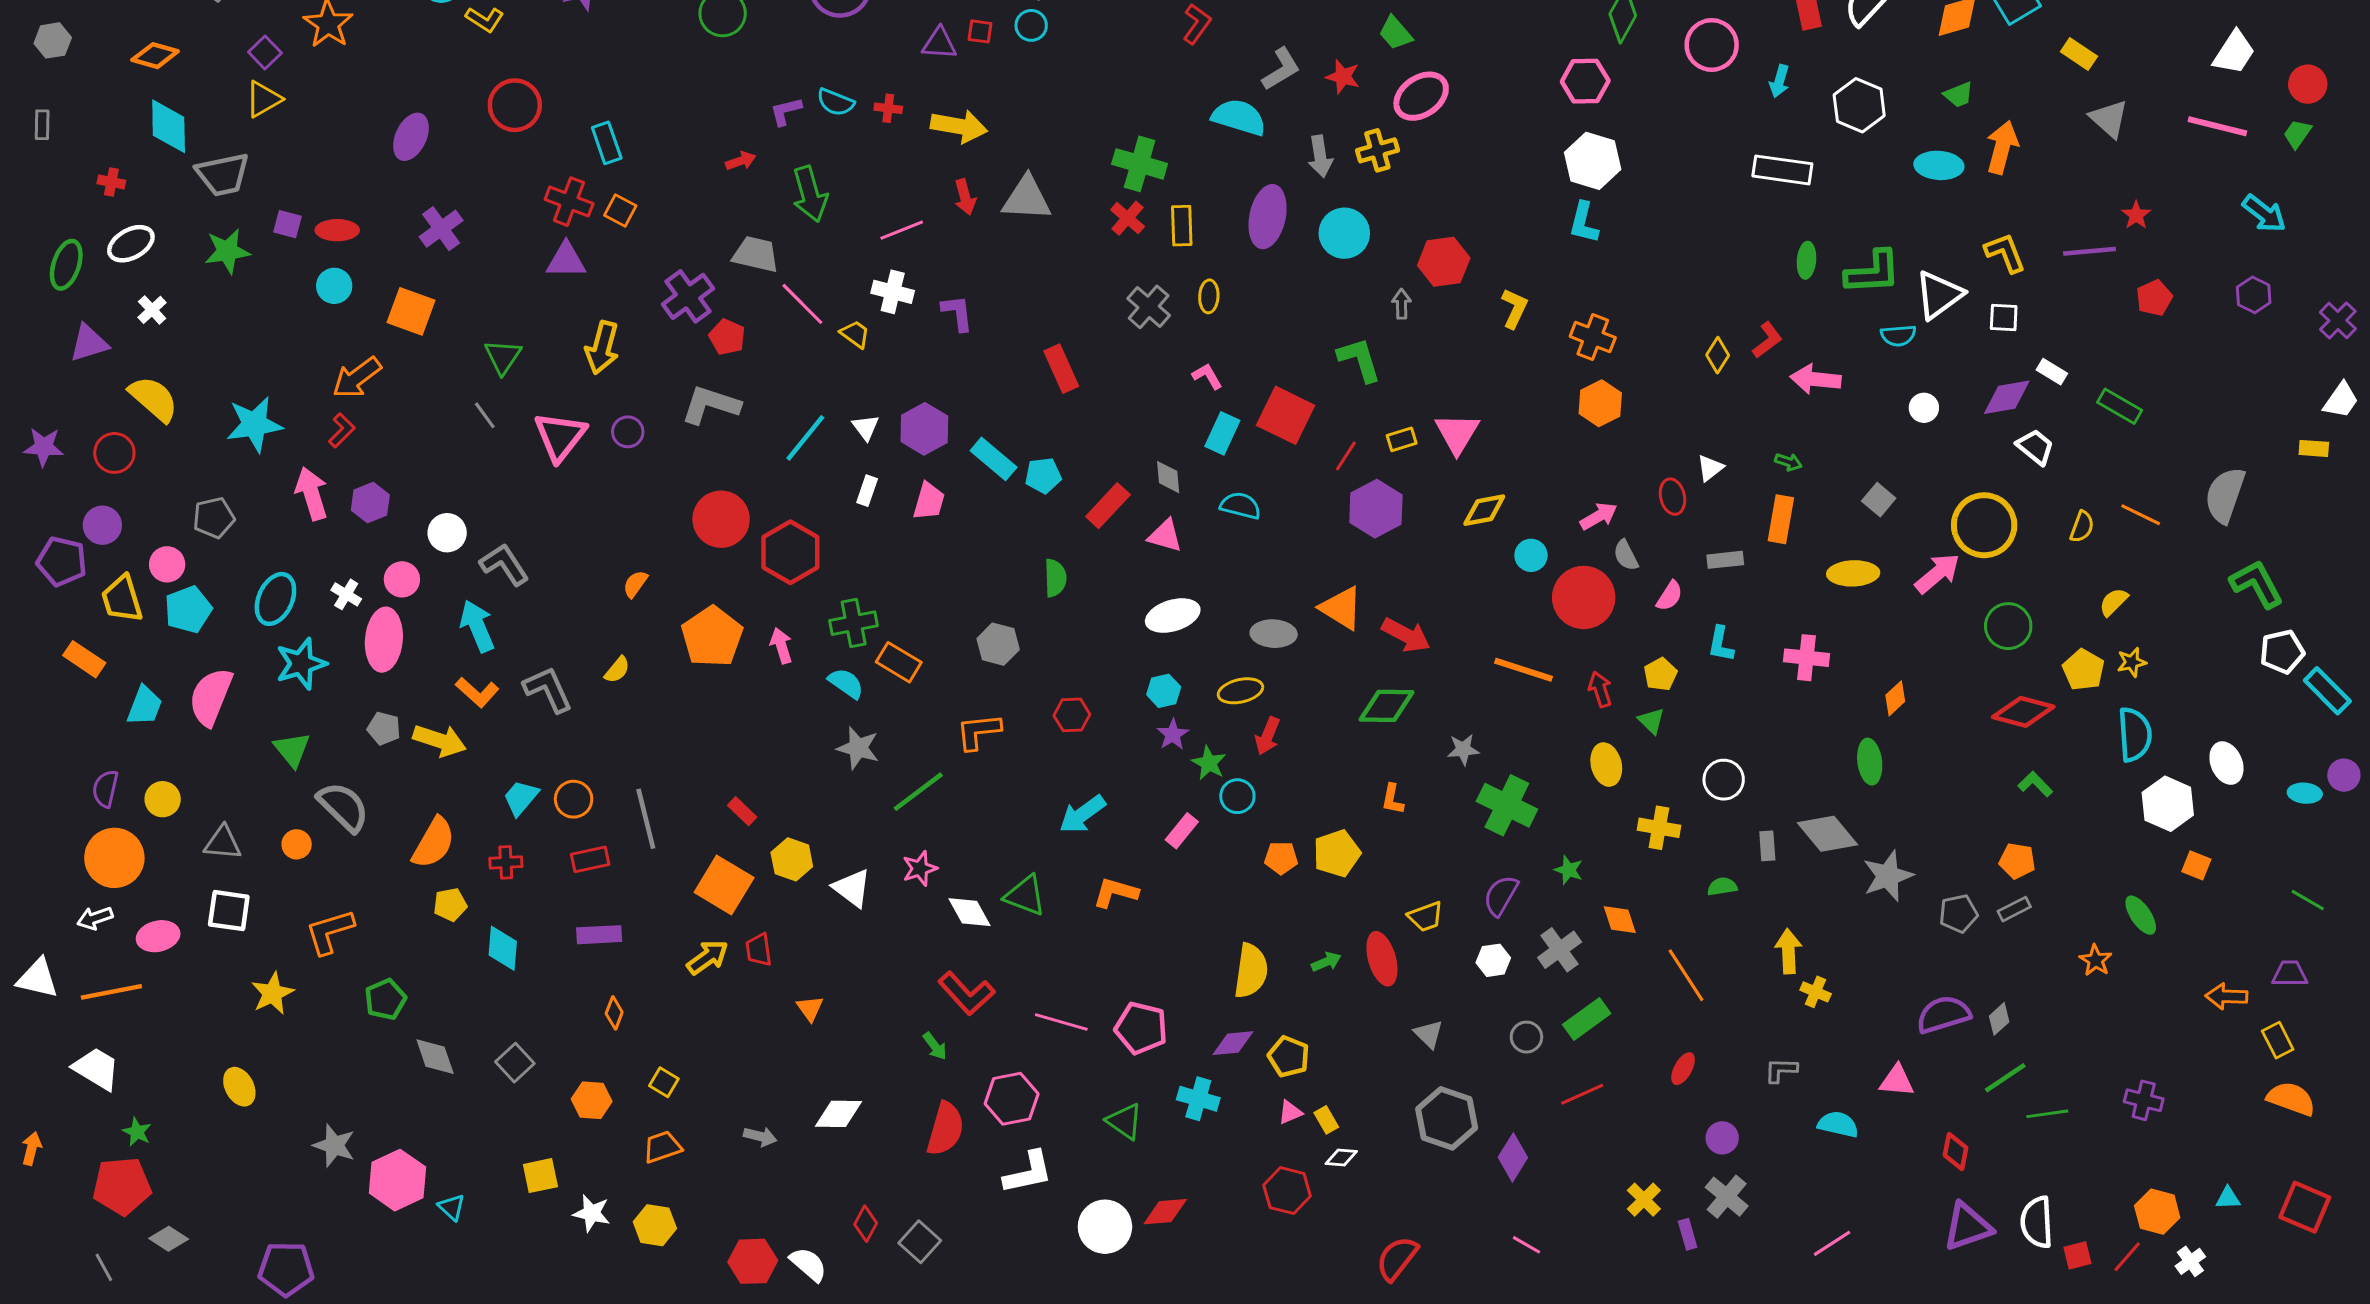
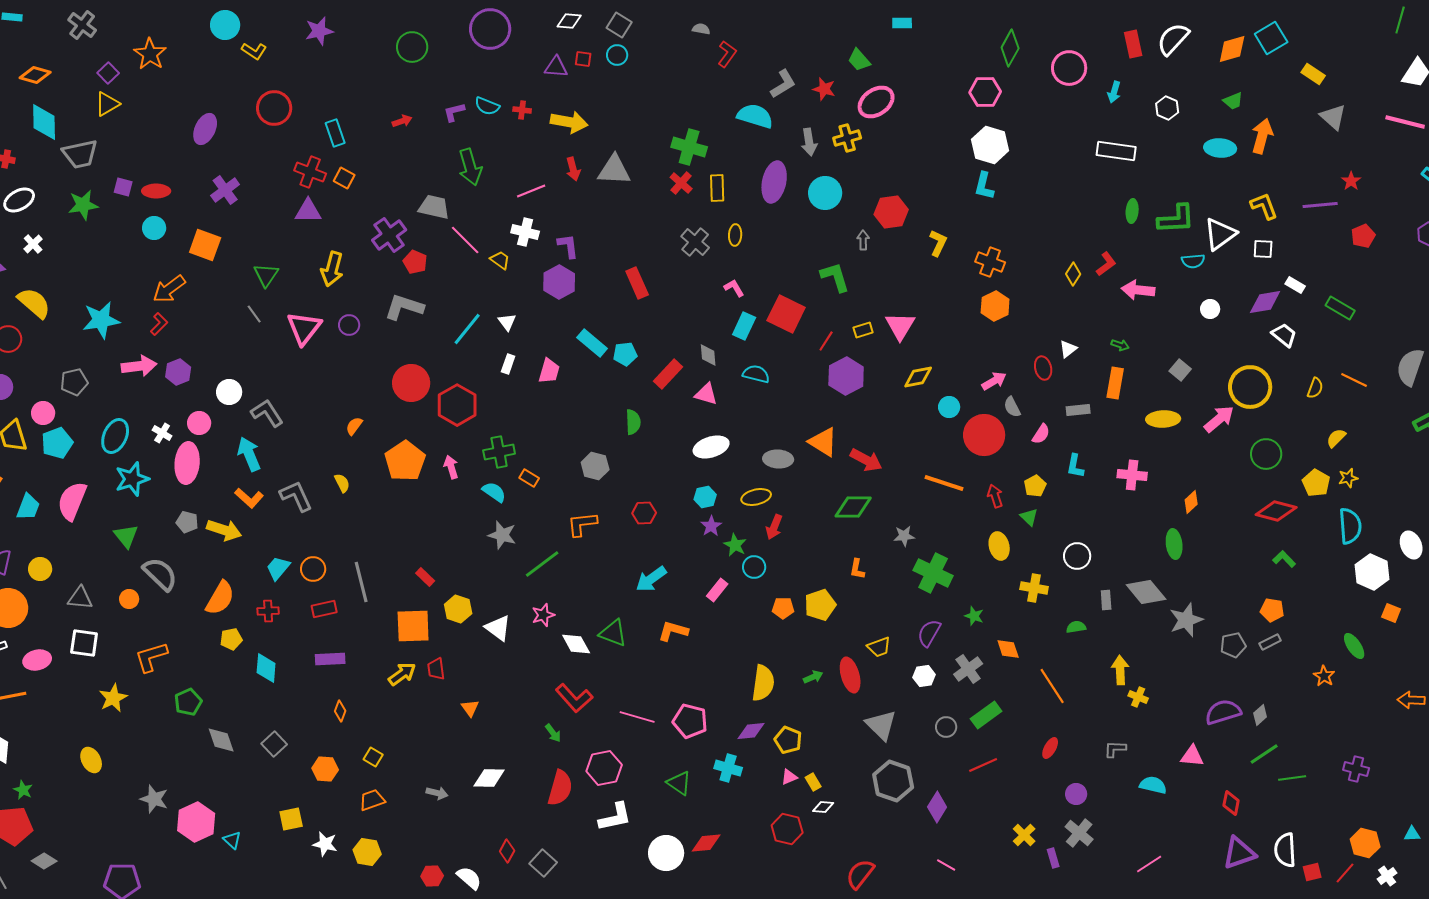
white hexagon: (1859, 105) -> (1167, 108), size x0.7
red arrow: (741, 161) -> (402, 121), moved
purple hexagon: (924, 429) -> (559, 282), moved
pink arrow: (312, 494) -> (139, 366), turned 100
orange rectangle: (899, 662) -> (529, 478), size x0.7
yellow semicircle: (617, 670) -> (342, 483), turned -66
orange square: (724, 885) -> (413, 626), turned -33
gray triangle: (1429, 1034) -> (881, 725), size x1.6
red hexagon: (753, 1261) -> (432, 876), size x0.7

